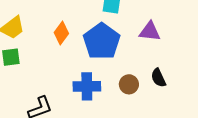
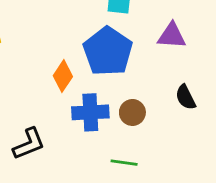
orange diamond: (61, 33) -> (63, 76), moved
brown circle: (129, 84) -> (132, 112), moved

